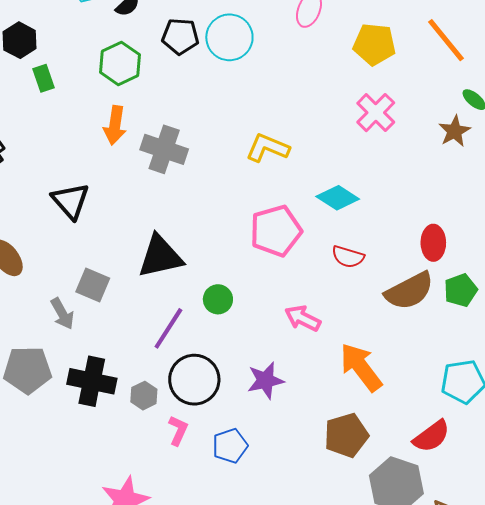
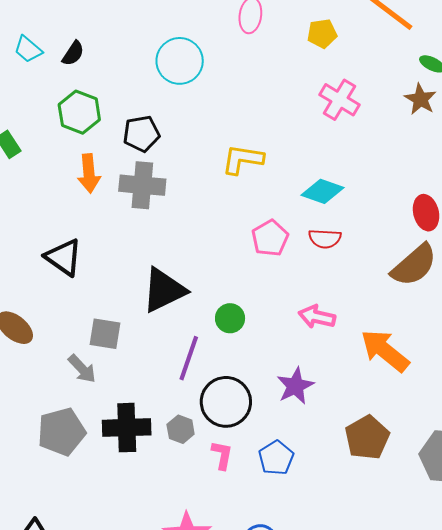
black pentagon: (180, 36) -> (141, 134), moved
yellow pentagon: (374, 44) -> (322, 34), size x0.7
pink pentagon: (276, 231) -> (270, 238), size x0.7
red semicircle: (348, 257) -> (325, 239), moved
brown pentagon: (346, 435) -> (367, 437), moved

